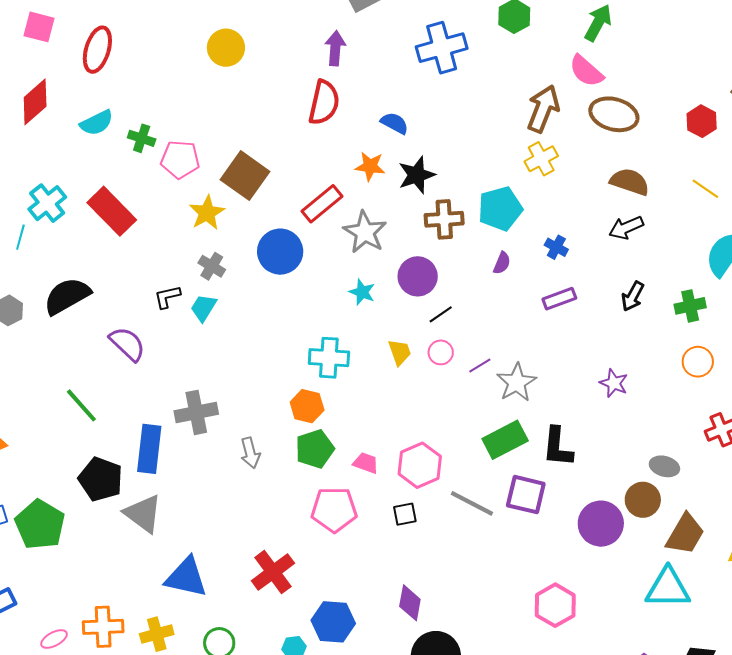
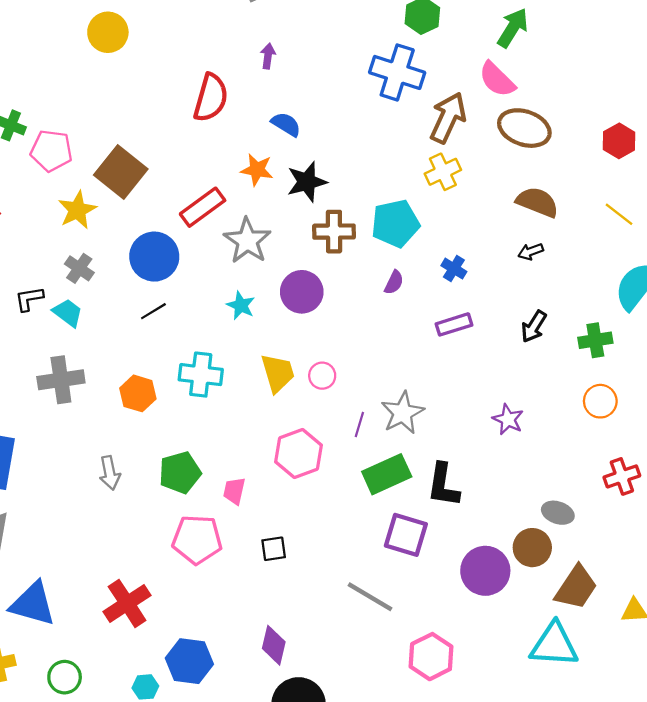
purple arrow: (335, 48) -> (268, 56), moved, size x0.7
blue cross: (442, 48) -> (397, 72), moved, turned 30
black arrow: (626, 228) -> (531, 252), size x0.7
cyan trapezoid: (203, 308) -> (68, 313), turned 92
black line: (441, 314) -> (153, 311), moved
yellow trapezoid: (400, 352) -> (278, 373), size x1.4
purple line: (480, 366) -> (359, 425), moved, turned -45
orange hexagon: (307, 406) -> (138, 393), moved
gray cross: (196, 412) -> (61, 380), moved
pink trapezoid: (366, 463) -> (234, 491), turned -100
pink hexagon: (420, 465) -> (299, 454), moved
gray line: (472, 503) -> (370, 597), moved

